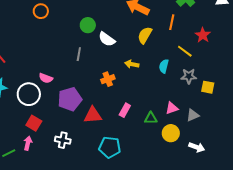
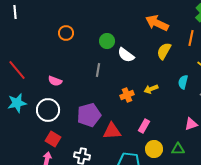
orange circle: (41, 11) -> (66, 33), moved
yellow arrow: (132, 64) -> (151, 89), moved, turned -32
pink semicircle: (46, 78) -> (55, 81), moved
green triangle: (151, 118) -> (178, 149), moved
yellow circle: (171, 133) -> (154, 149), moved

